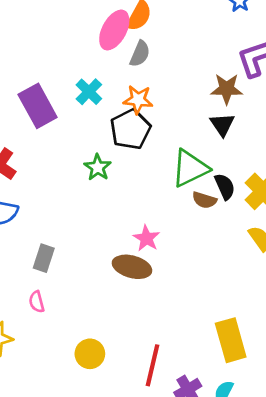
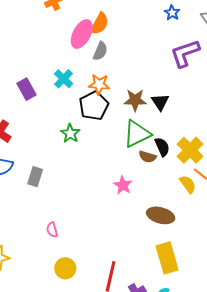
brown star: (227, 89) -> (135, 100), moved
purple rectangle: (38, 106) -> (27, 89), size x0.7
pink star: (146, 238) -> (123, 185), moved
gray rectangle: (44, 258) -> (35, 177), moved
brown ellipse: (132, 267) -> (161, 215), moved
pink semicircle: (37, 302) -> (52, 230), moved

